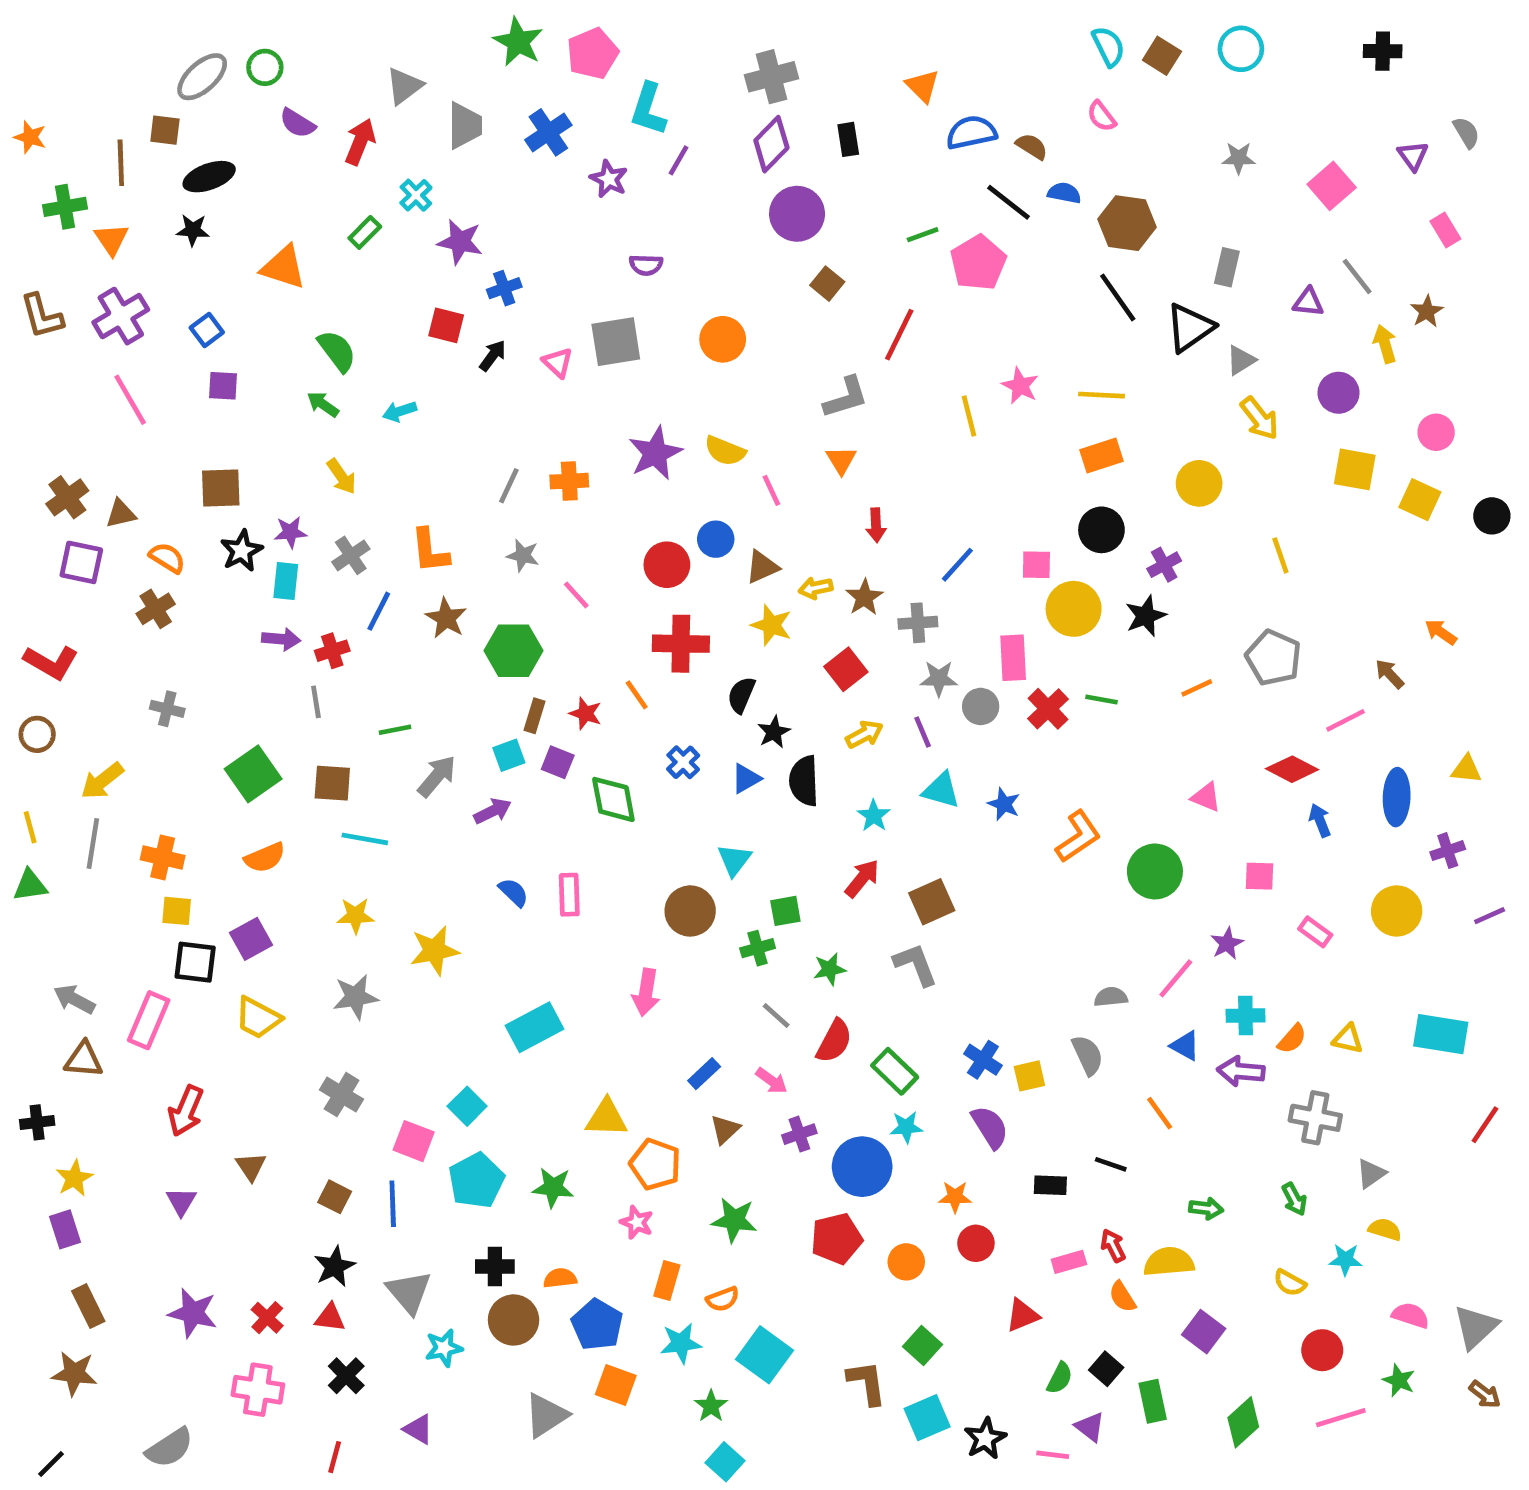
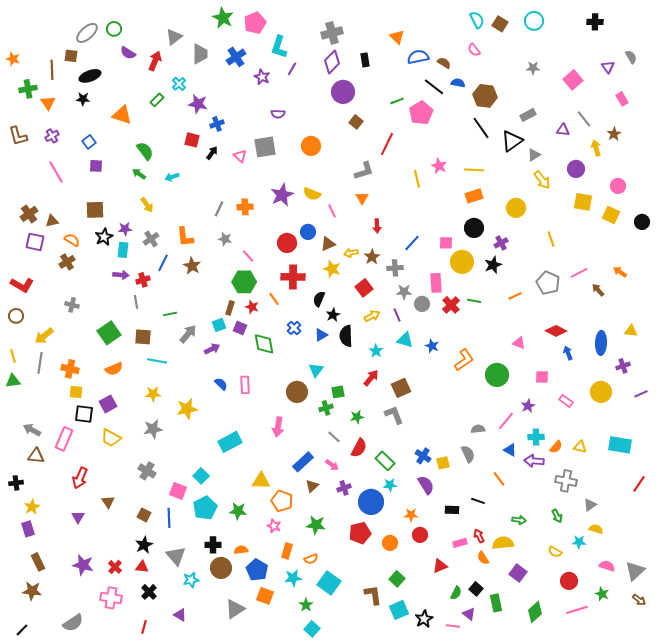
gray rectangle: (1227, 267) -> (528, 115), turned 49
purple cross: (121, 316) -> (52, 136), size x0.6
green hexagon: (514, 651) -> (244, 282), moved
pink line: (1345, 720) -> (579, 273), moved
blue rectangle: (704, 1074) -> (303, 462), size x1.5

